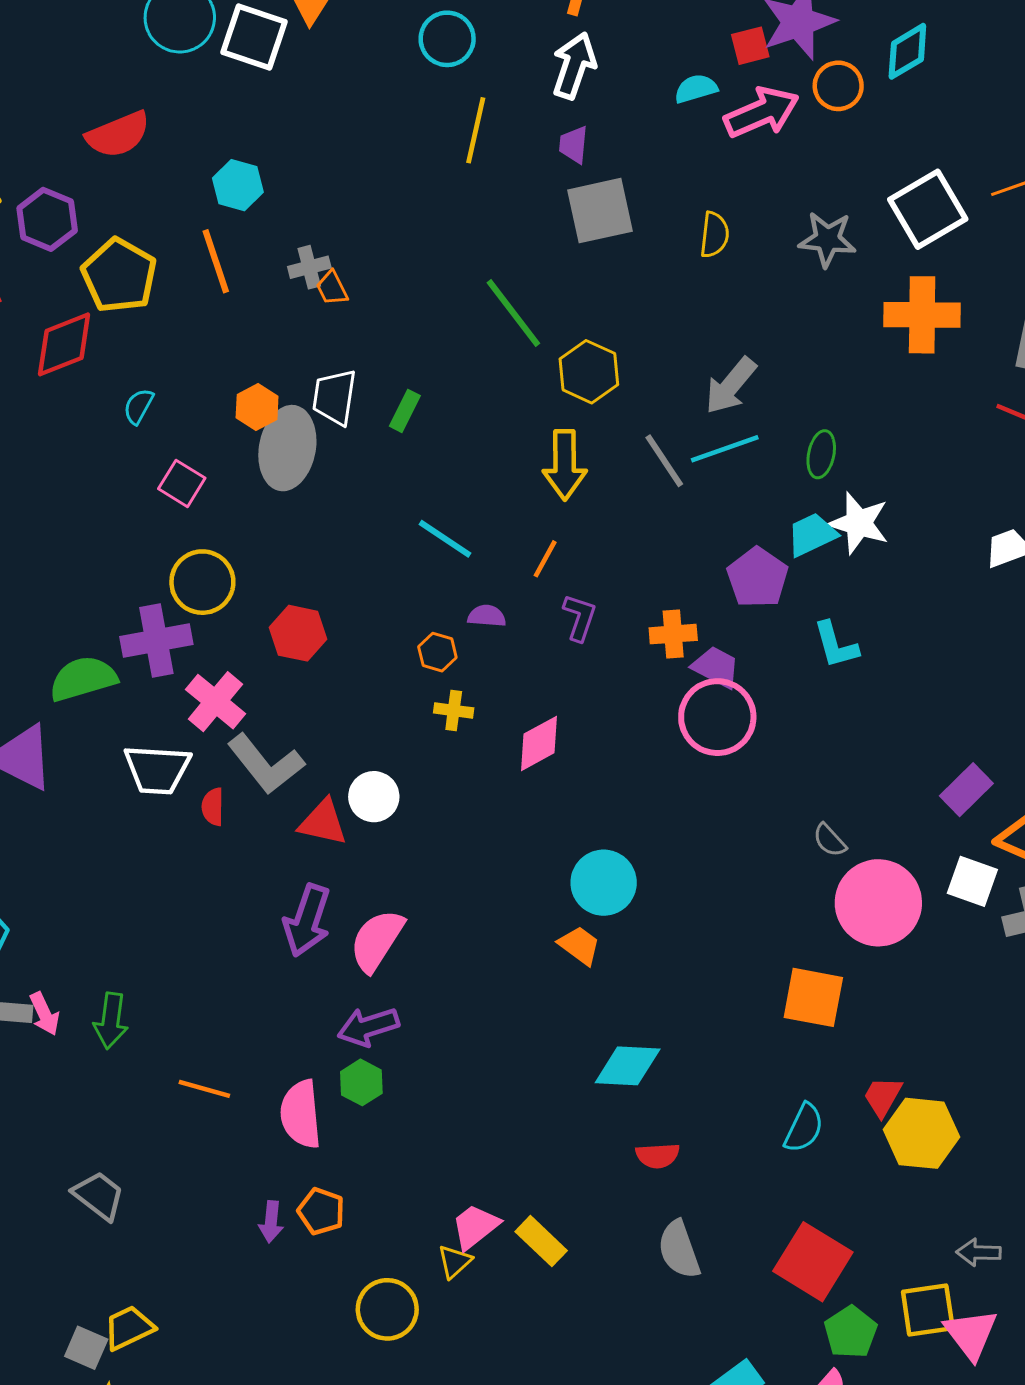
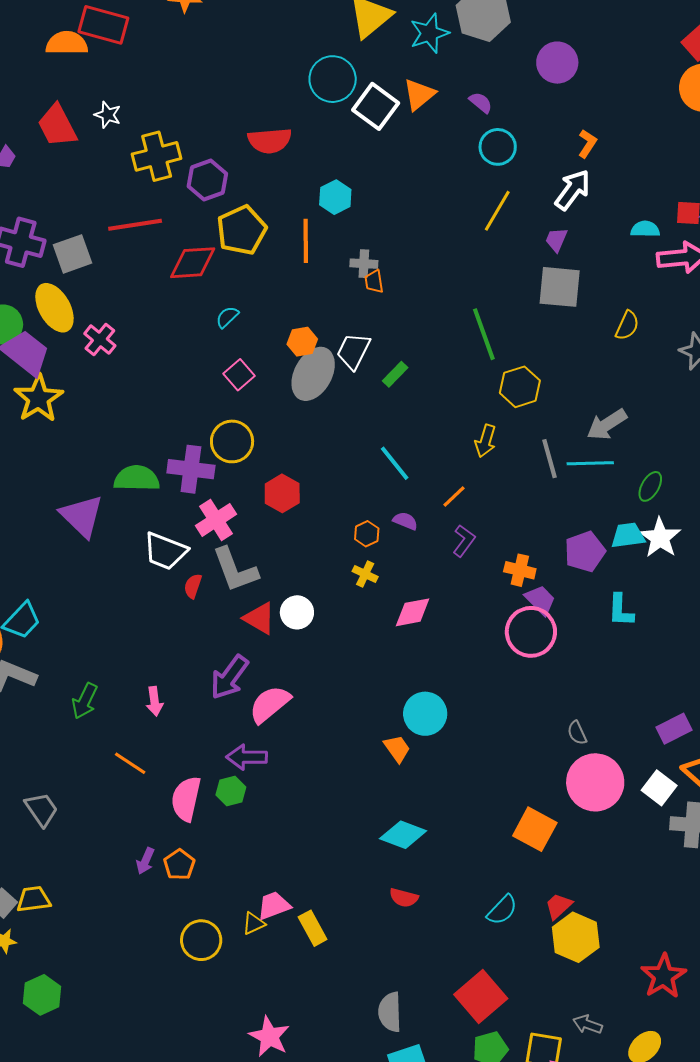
yellow arrow: (565, 465) -> (486, 441), size x0.7
pink arrow: (44, 1014) -> (155, 701), moved
gray semicircle: (679, 1250) -> (390, 1012), moved

